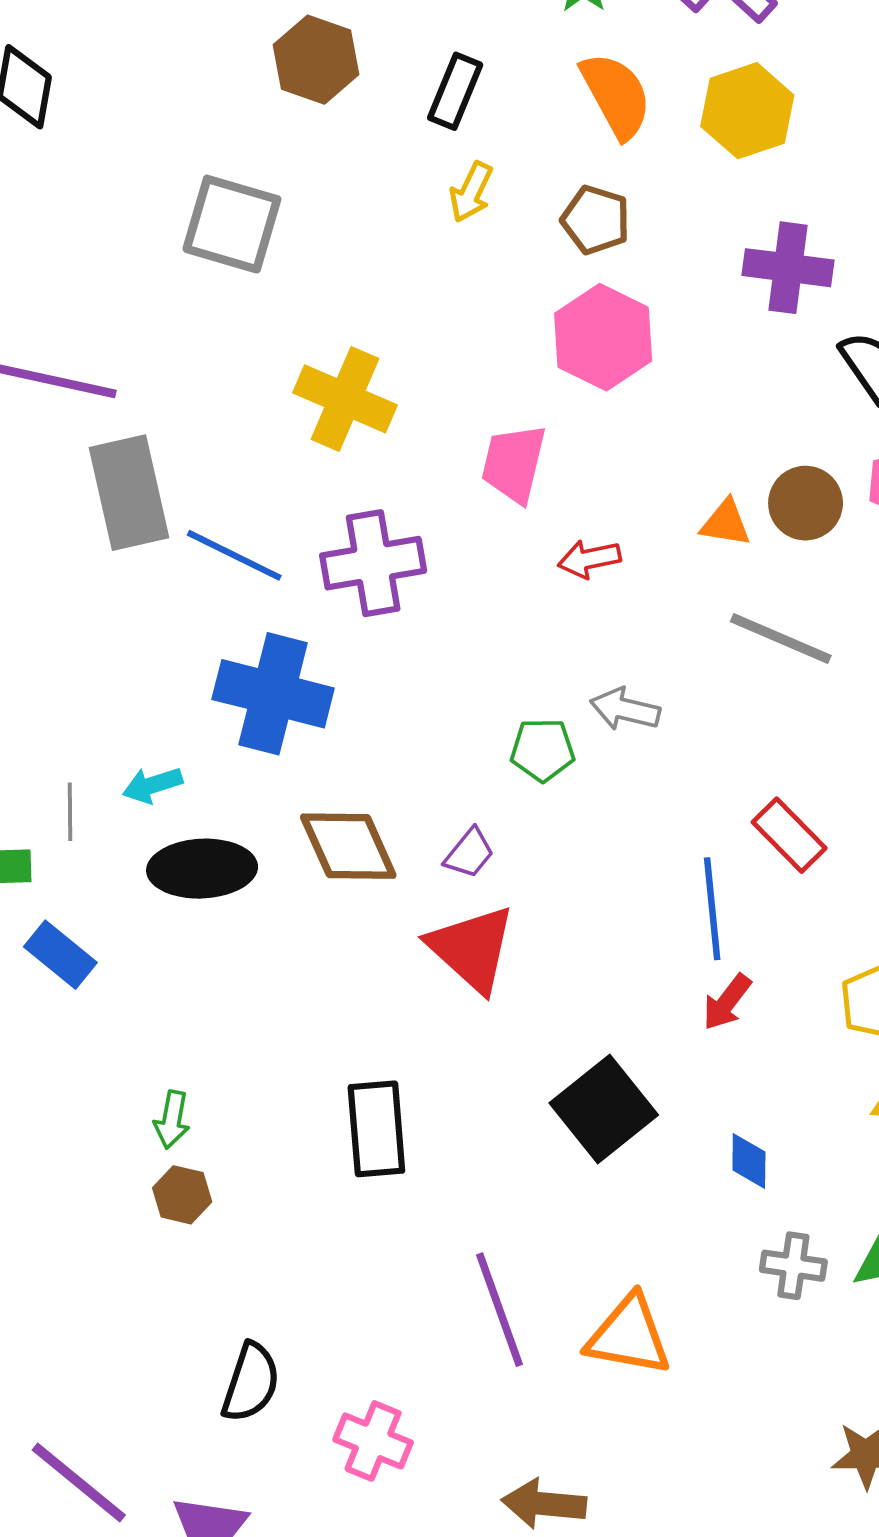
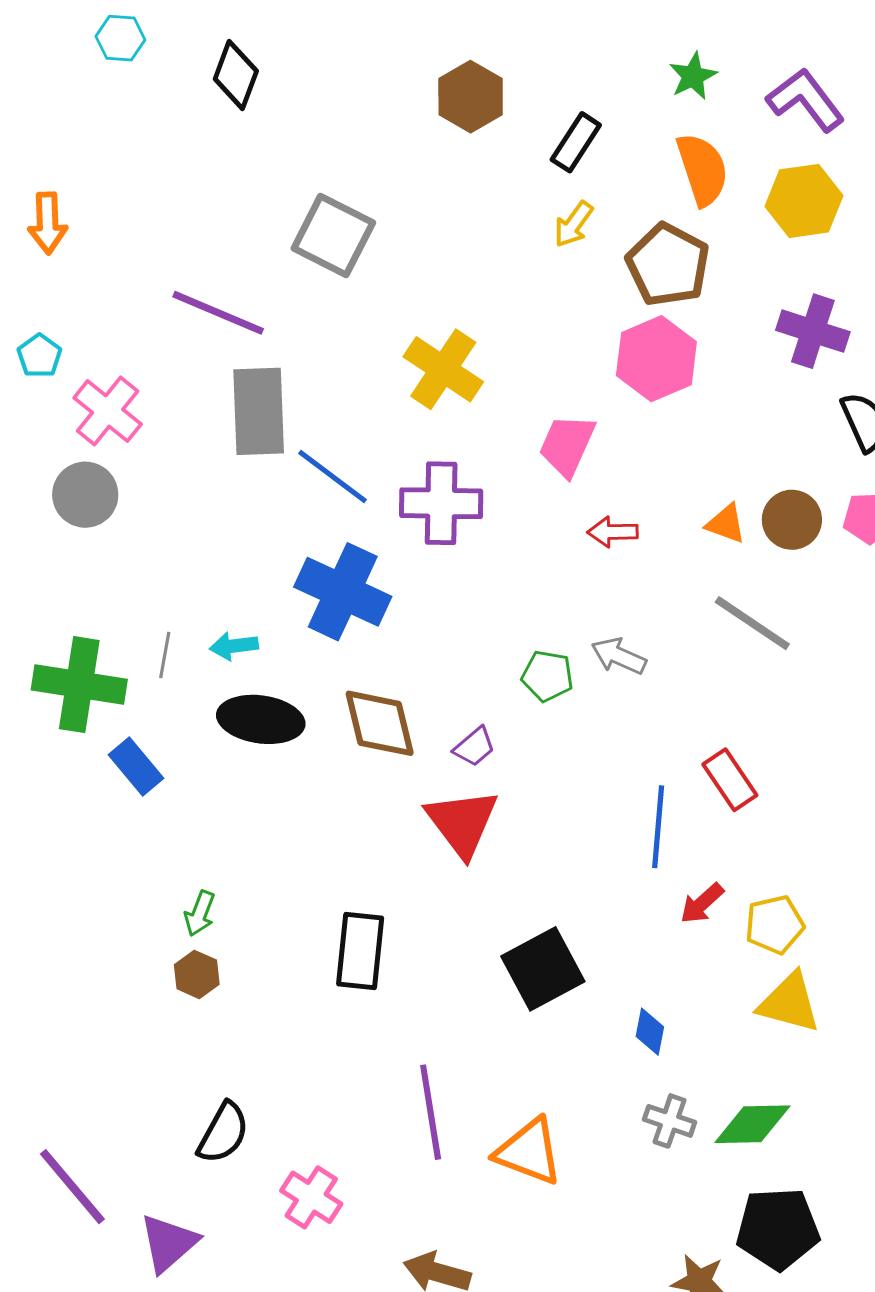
brown pentagon: (596, 220) -> (668, 265), size x1.5
gray square: (232, 224) -> (333, 236), moved
red arrow: (727, 1002) -> (702, 903), moved

